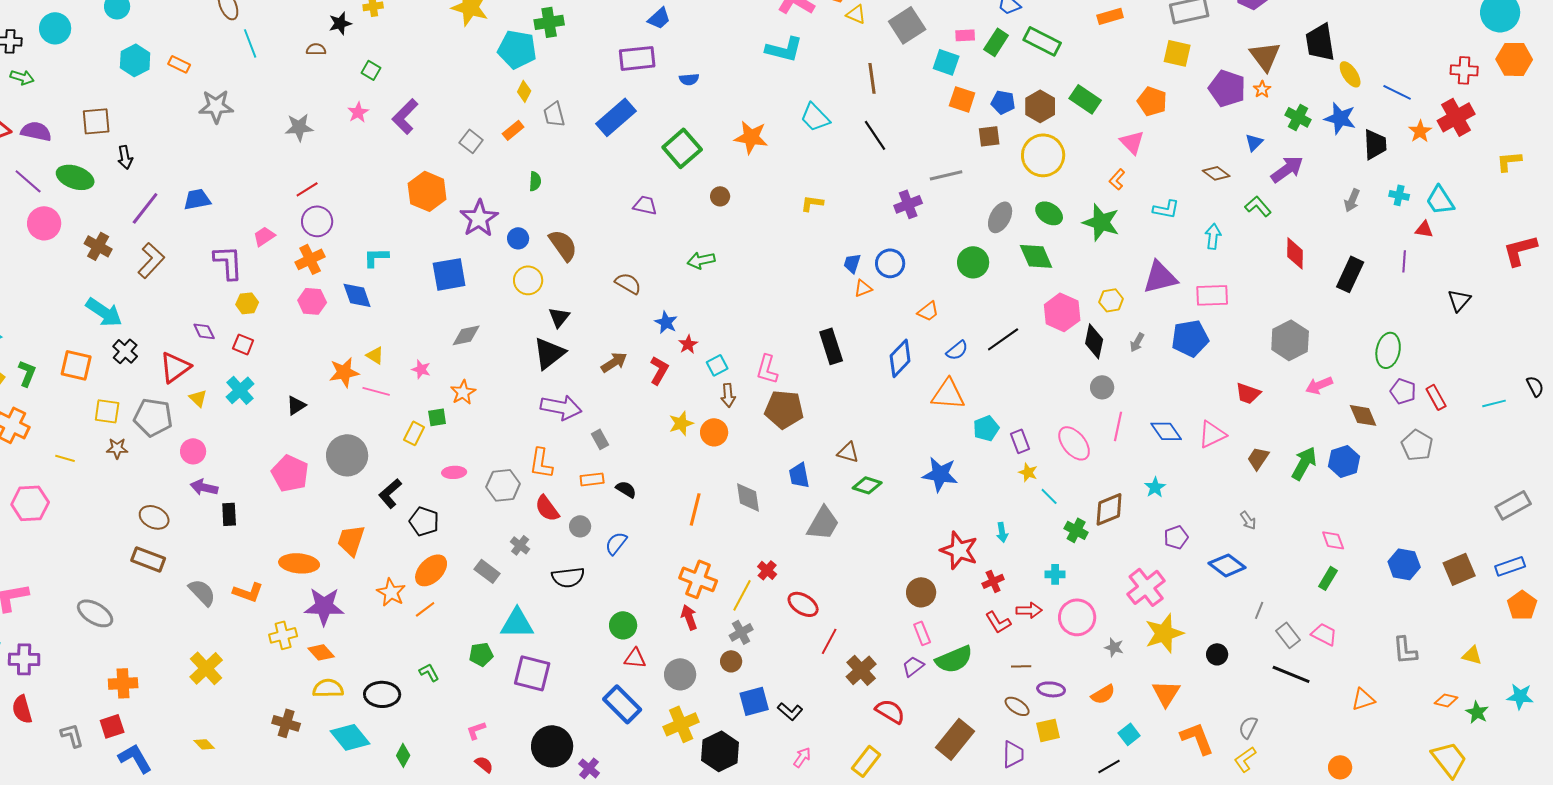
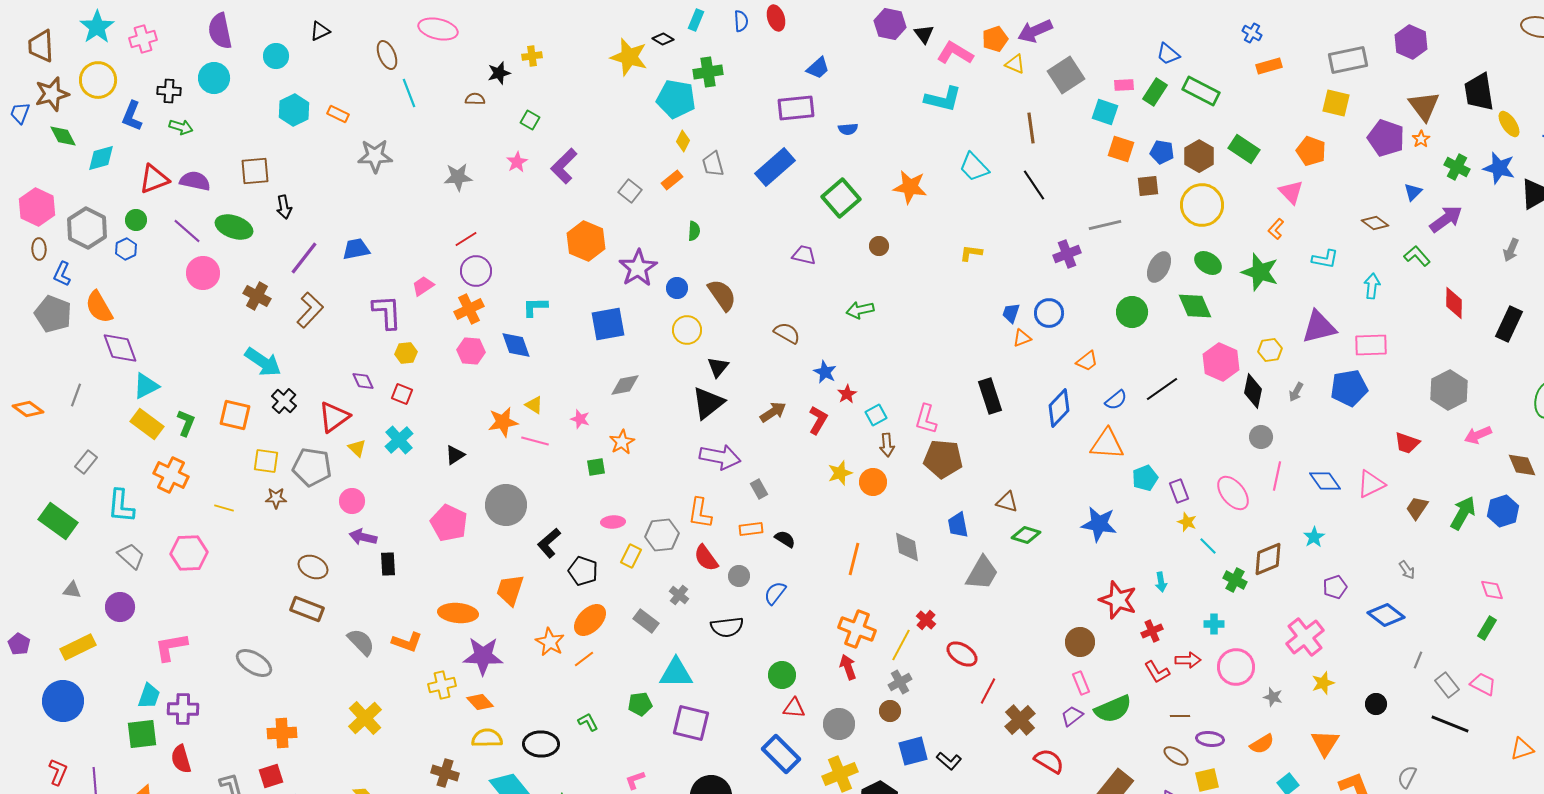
yellow rectangle: (414, 433) -> (631, 556), moved
yellow star: (1164, 633) -> (1323, 683), size x0.6

